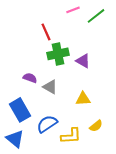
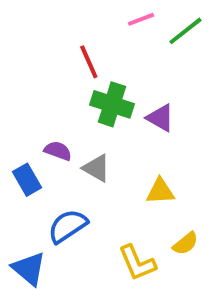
green cross: (58, 54) -> (112, 104), turned 30
blue rectangle: (20, 110) -> (27, 180), moved, size x0.7
blue semicircle: (47, 124) -> (68, 226), moved
yellow L-shape: (71, 136) -> (137, 263), turned 70

